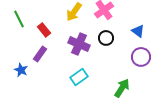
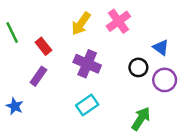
black circle: (106, 38) -> (138, 67), moved
blue star: (21, 70) -> (15, 106), moved

